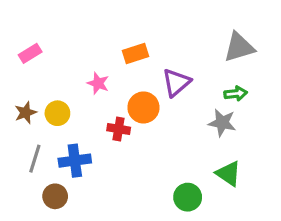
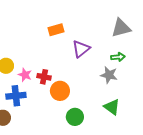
pink star: (98, 83) -> (25, 75), moved
orange circle: (143, 107) -> (60, 91), moved
green circle: (188, 197) -> (75, 117), moved

